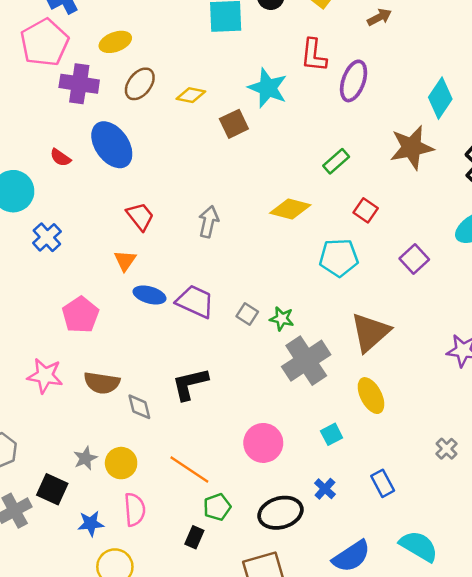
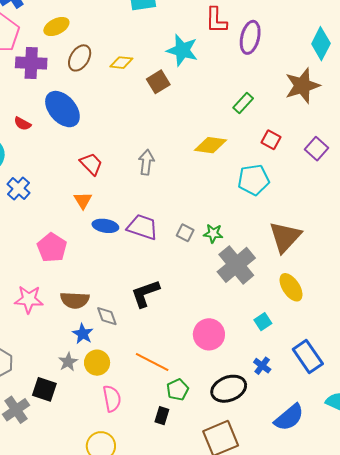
purple square: (414, 259) -> (316, 149), moved
blue rectangle: (383, 483) -> (308, 356), size x1.5
blue star: (91, 524) -> (83, 334), moved, turned -30

